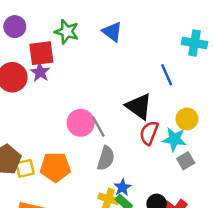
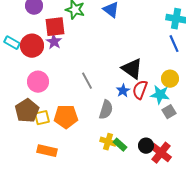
blue line: (167, 75) -> (174, 44), moved
pink circle: (81, 123) -> (38, 82), moved
gray line: (98, 127) -> (87, 81), moved
blue star: (122, 187) -> (123, 91), moved

